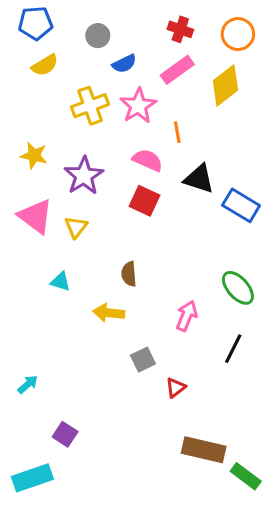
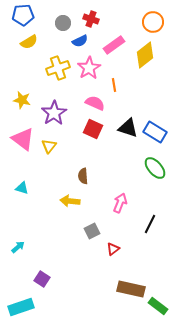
red cross: (180, 29) -> (91, 19), moved
black triangle: (199, 179) -> (128, 128), moved
cyan triangle: (60, 282) -> (22, 188), moved
green ellipse: (238, 288) -> (155, 168), moved

